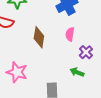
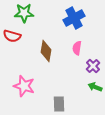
green arrow: (77, 72) -> (95, 87), moved

